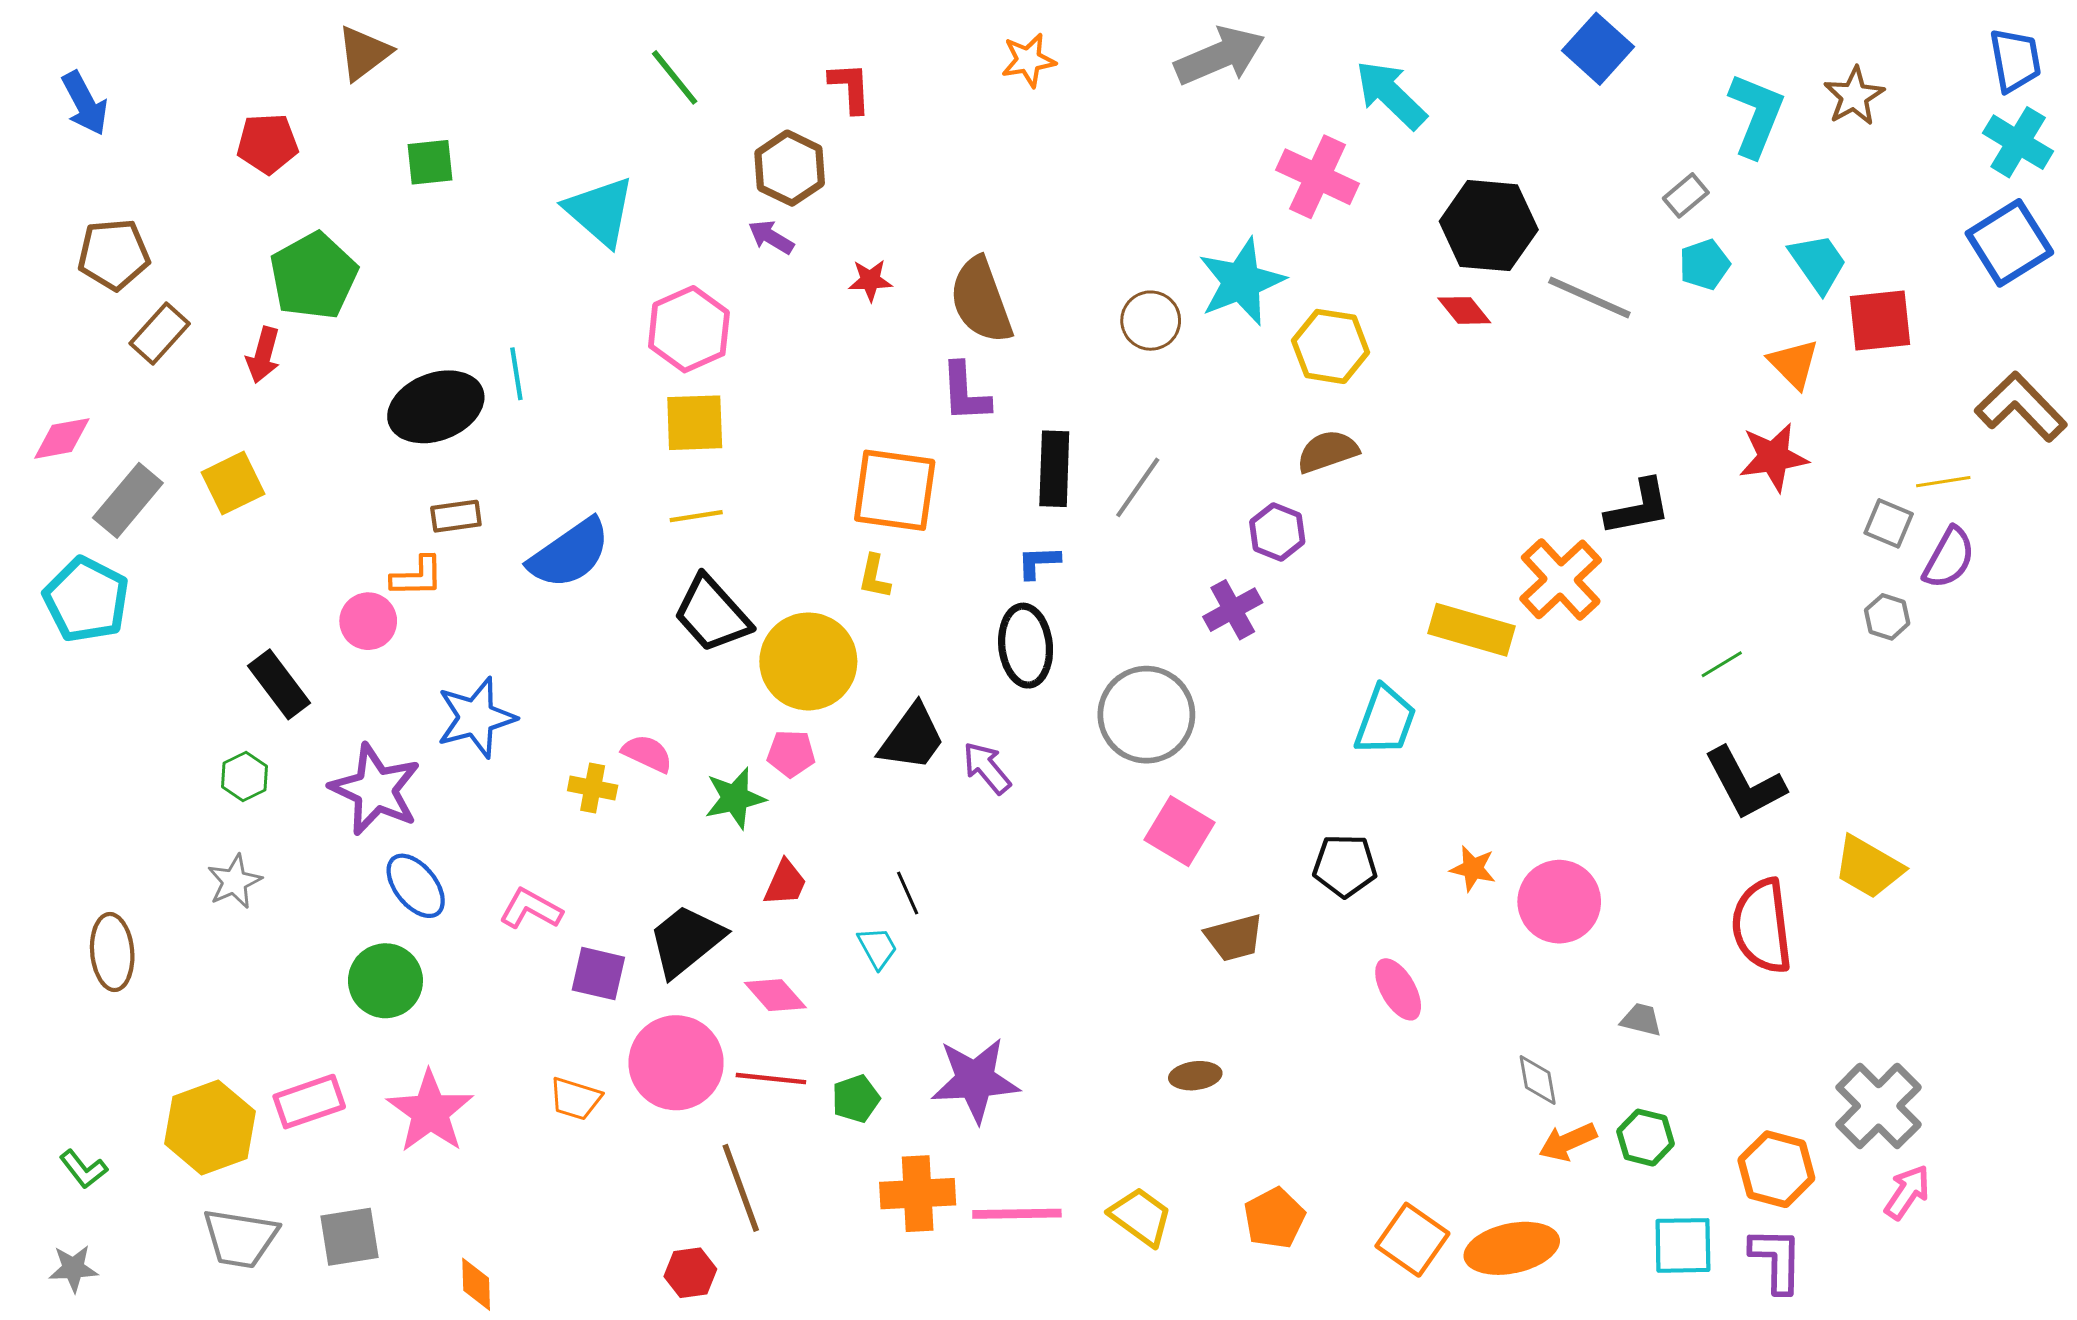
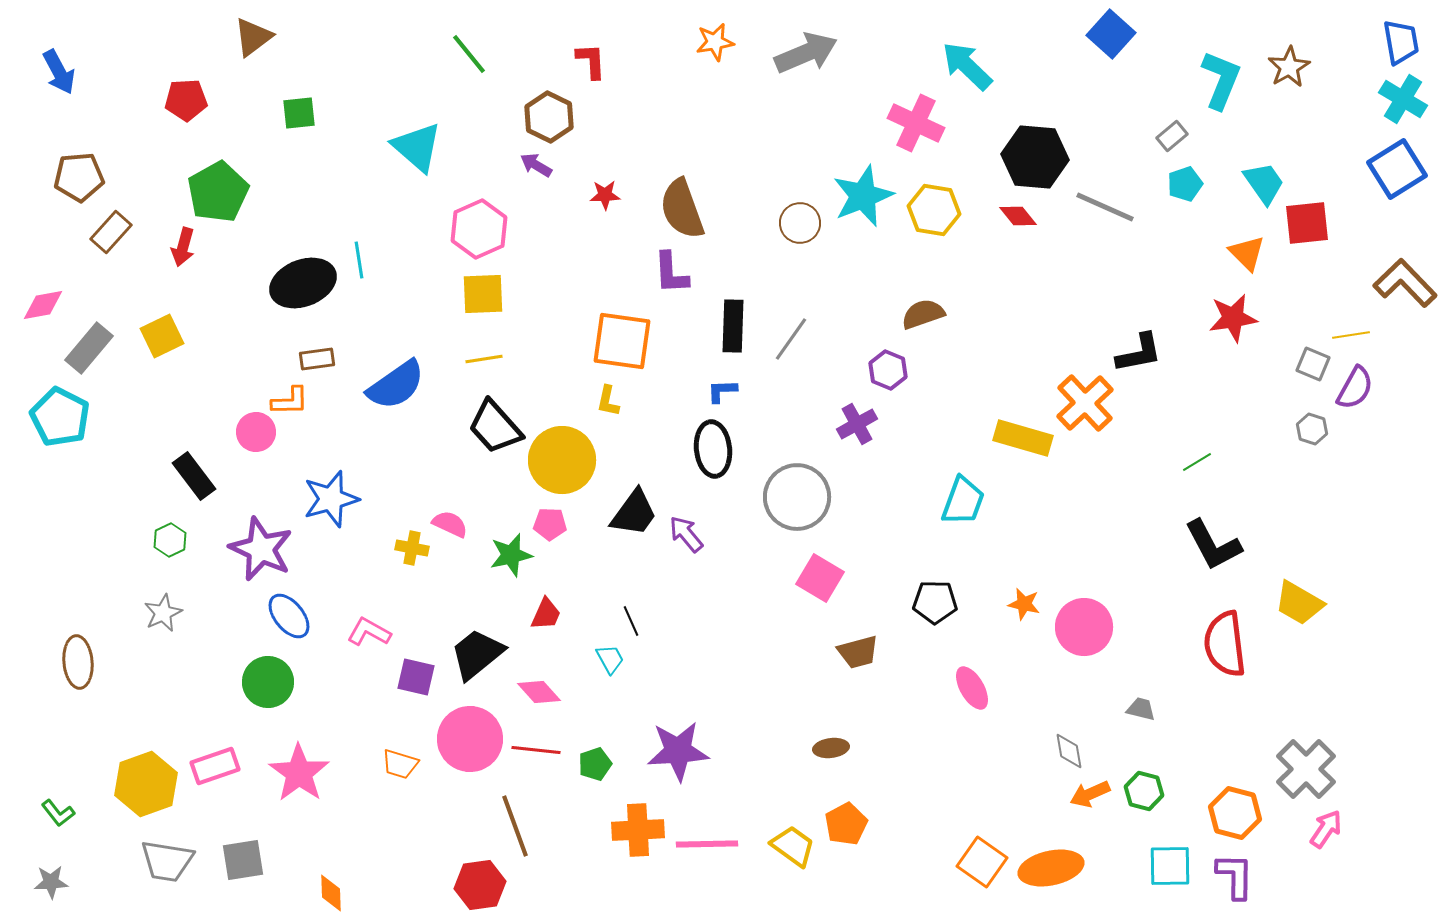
gray arrow: (1220, 56) -> (806, 53), moved
yellow hexagon: (1330, 346) -> (934, 210), moved
orange pentagon: (1274, 1218) -> (846, 824), moved
red hexagon: (690, 1273) -> (480, 885), size x1.4

